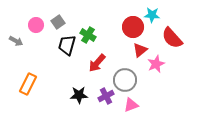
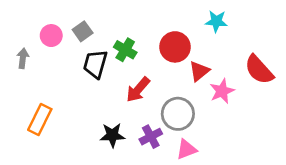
red circle: (133, 27) -> (175, 47), moved
red semicircle: (172, 38) -> (259, 70), moved
gray arrow: (16, 41) -> (23, 58), turned -112

